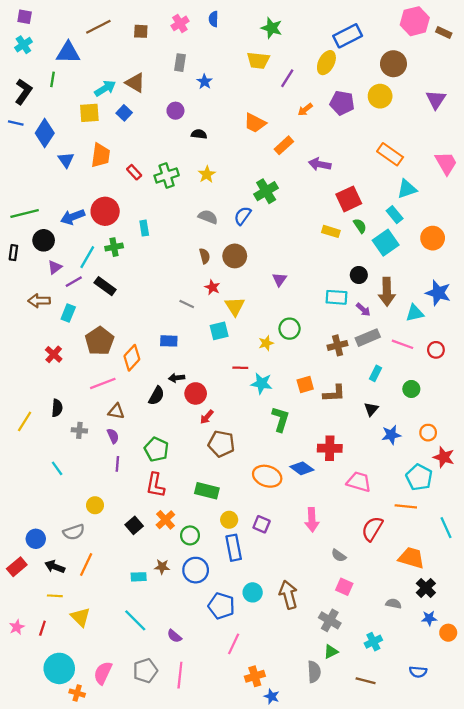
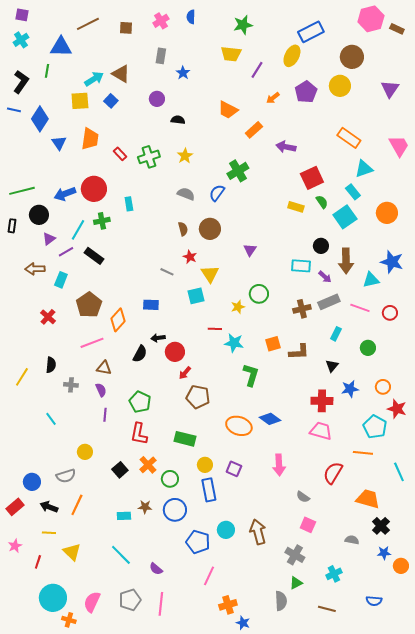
green star: (272, 28) -> (243, 25), turned -30
purple pentagon: (342, 103) -> (306, 92), turned 30
red cross: (330, 448) -> (322, 401), moved
pink star: (17, 627) -> (15, 546), moved

